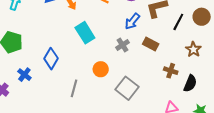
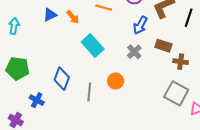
brown cross: (171, 71) -> (181, 62), moved
gray line: (74, 88) -> (89, 92), moved
gray square: (127, 88) -> (176, 93), moved

